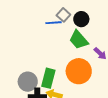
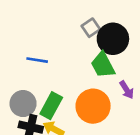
black circle: (81, 19) -> (113, 39), size x1.5
blue line: (54, 23) -> (37, 60), moved

